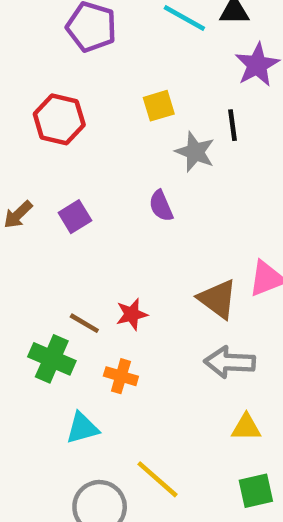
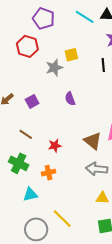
red hexagon: (59, 119) -> (27, 46), moved
gray star: (195, 152) -> (54, 68), moved, turned 30
brown line: (84, 323) -> (26, 134), moved
orange cross: (121, 376) -> (49, 173), turned -32

